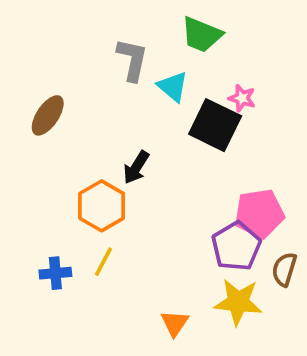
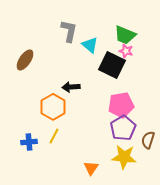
green trapezoid: (202, 35) -> (125, 35), moved
black arrow: (136, 167) -> (71, 87), turned 54
pink pentagon: (259, 214) -> (121, 105), moved

